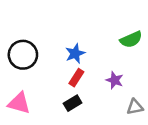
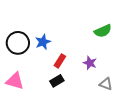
blue star: (75, 53) -> (43, 42), moved
gray triangle: (135, 107) -> (106, 84), turned 32

